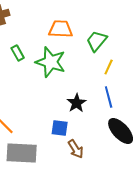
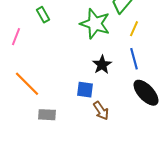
green star: (51, 62) -> (95, 24), moved
gray rectangle: (22, 153) -> (47, 115), size x0.6

